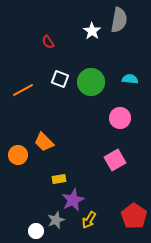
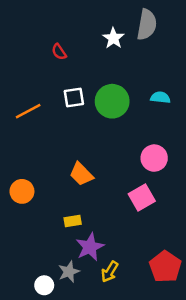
white square: (60, 79) -> (74, 97), turned -30
pink circle: (120, 118) -> (154, 158), moved
orange trapezoid: (44, 142) -> (81, 174), moved

